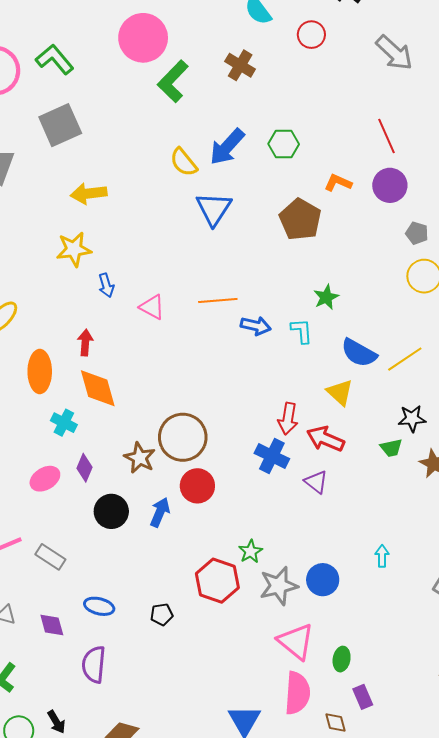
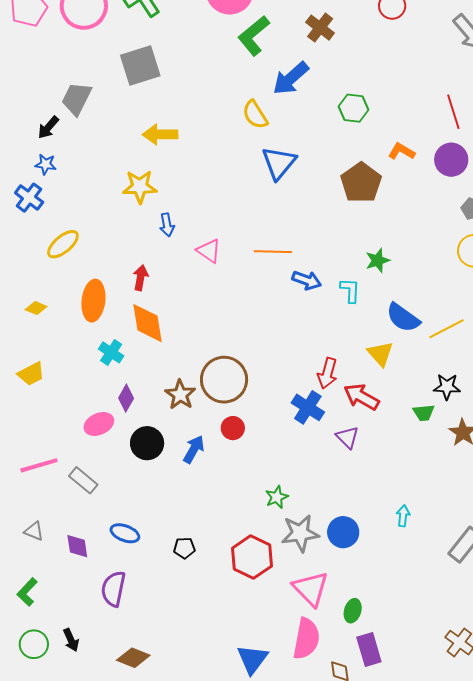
blue arrow: (227, 147) -> (291, 78), moved
pink ellipse: (45, 479) -> (99, 424), moved
red circle: (197, 486) -> (233, 428), size x0.7
red hexagon: (217, 581) -> (252, 557), moved
purple rectangle: (363, 697) -> (369, 649), size x1.4

